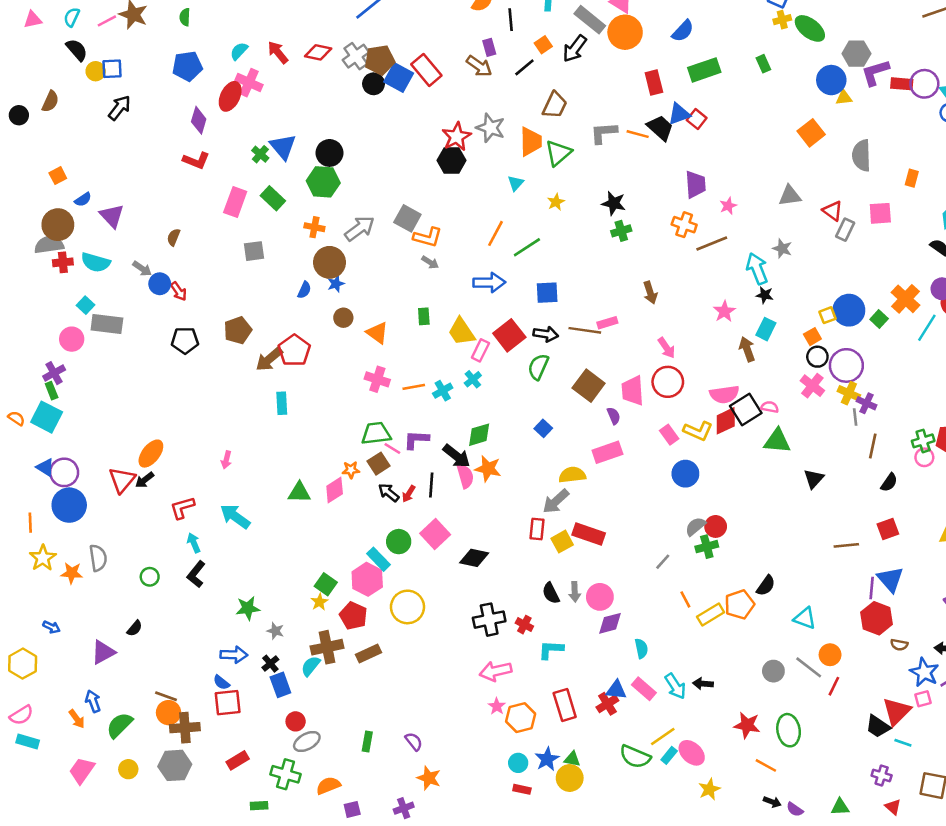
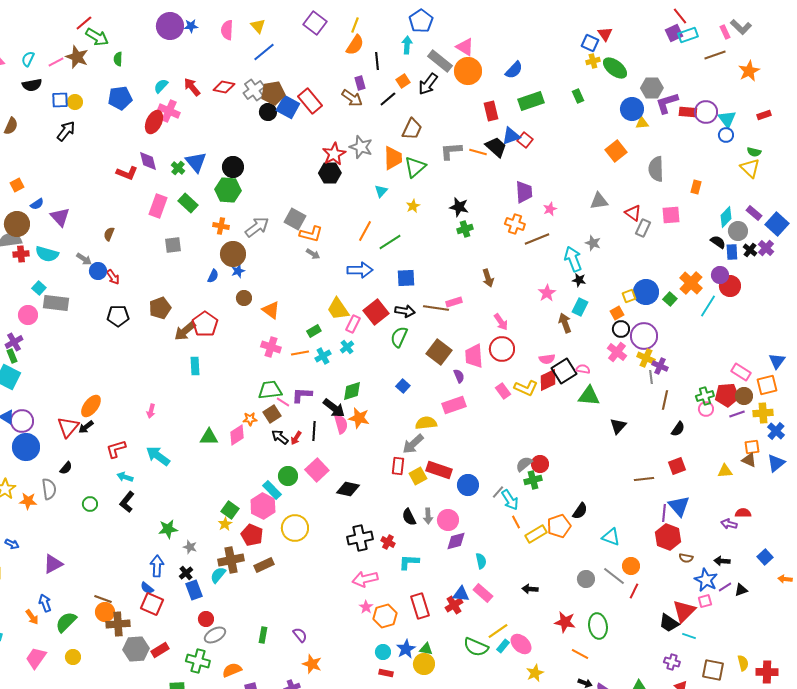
black semicircle: (77, 50) -> (32, 85), turned 120
yellow circle: (96, 71) -> (75, 102), moved
purple diamond: (199, 120) -> (148, 161), moved, turned -30
green rectangle: (424, 316) -> (314, 331), moved, turned 64
pink semicircle: (724, 394) -> (547, 359), size x0.7
blue circle: (685, 474) -> (468, 485), moved
cyan arrow: (194, 543) -> (125, 477), turned -49
black semicircle: (135, 628) -> (66, 468), moved
blue arrow: (234, 655) -> (157, 566), turned -90
cyan arrow: (675, 686) -> (510, 500), moved
red square: (228, 703) -> (152, 604), turned 30
gray hexagon: (175, 765) -> (136, 649), moved

